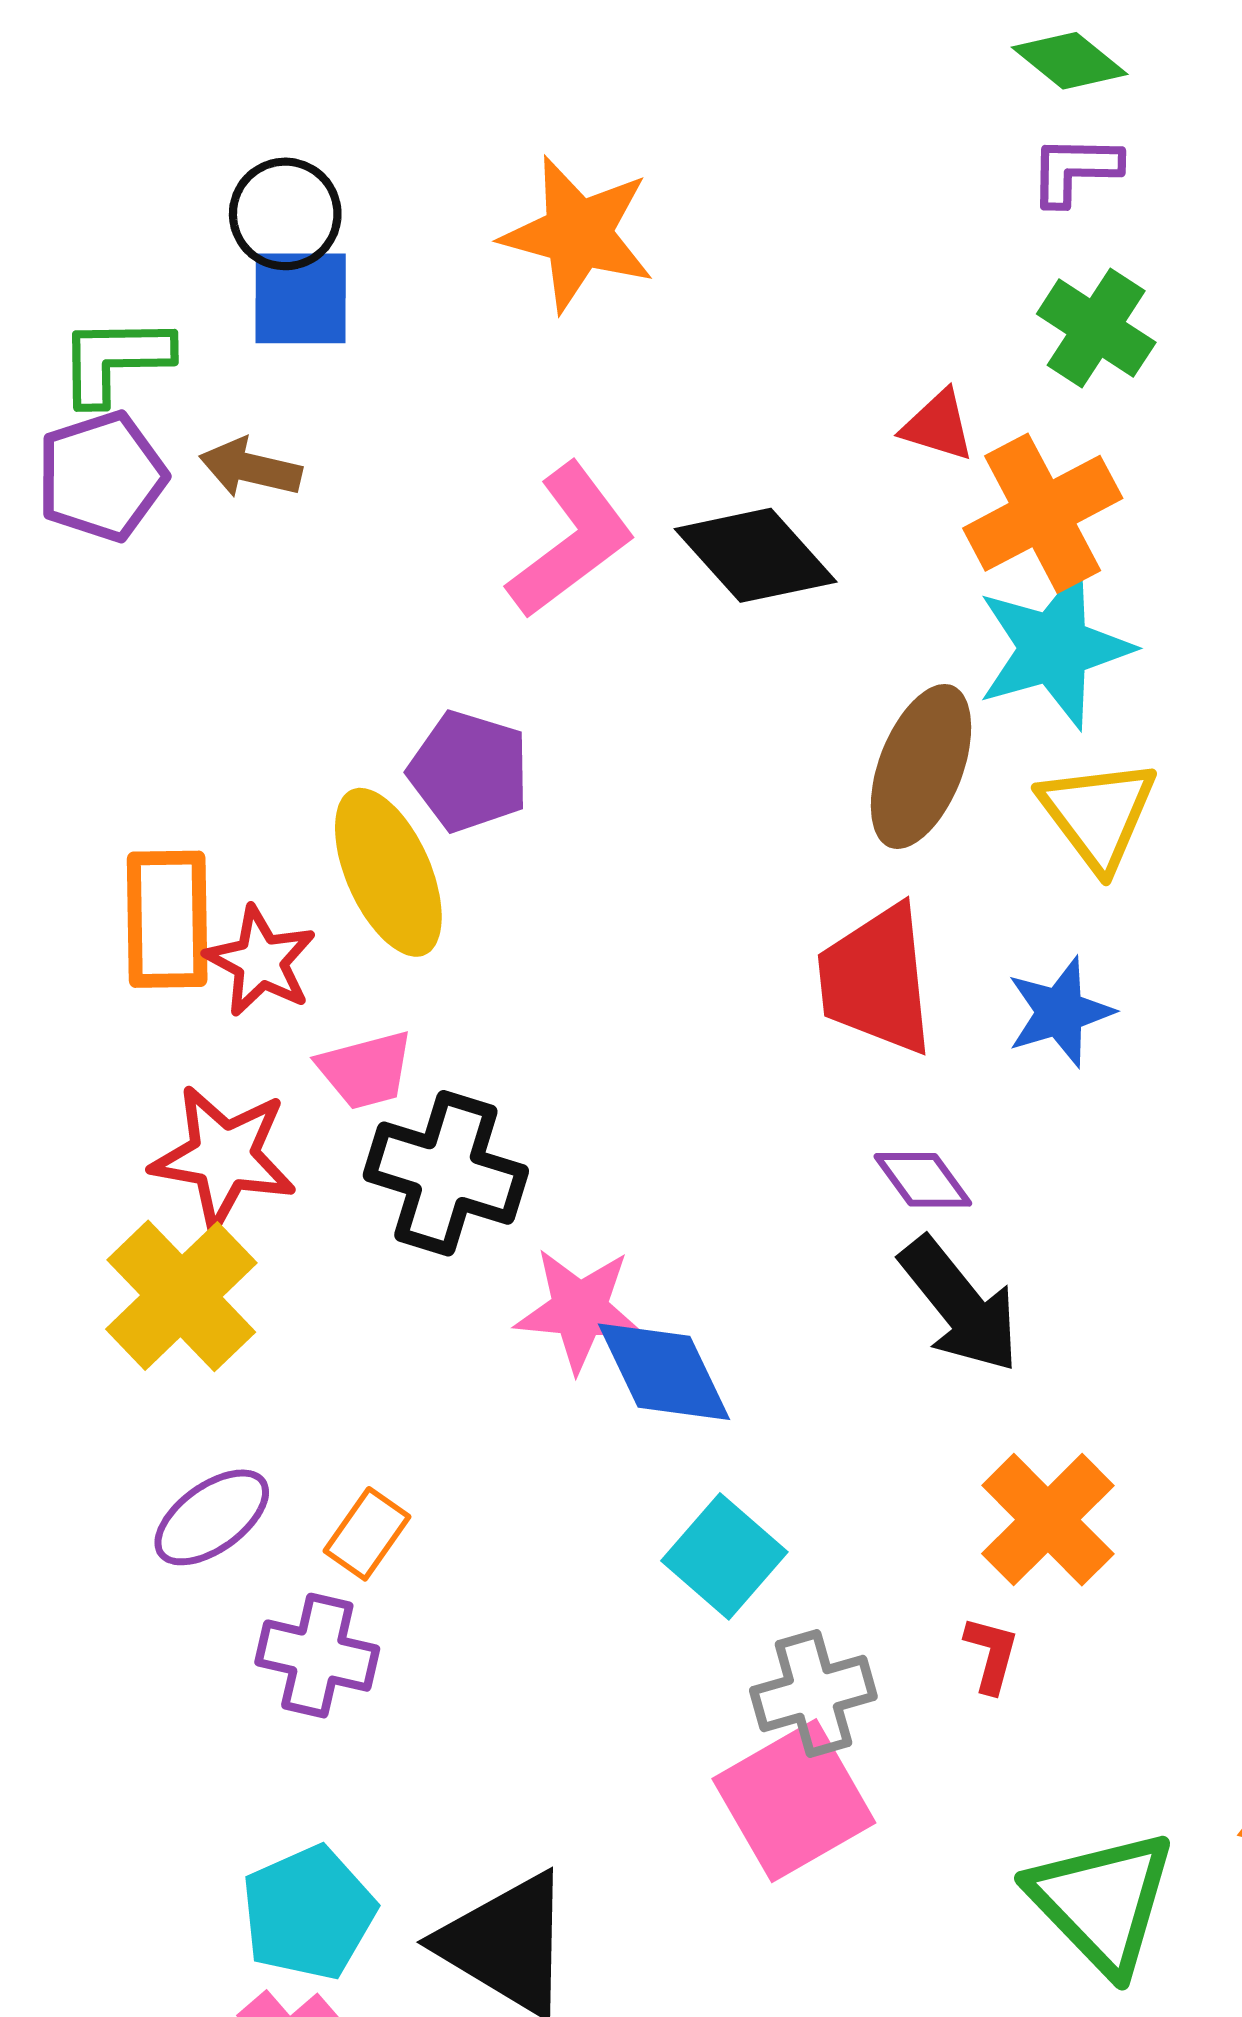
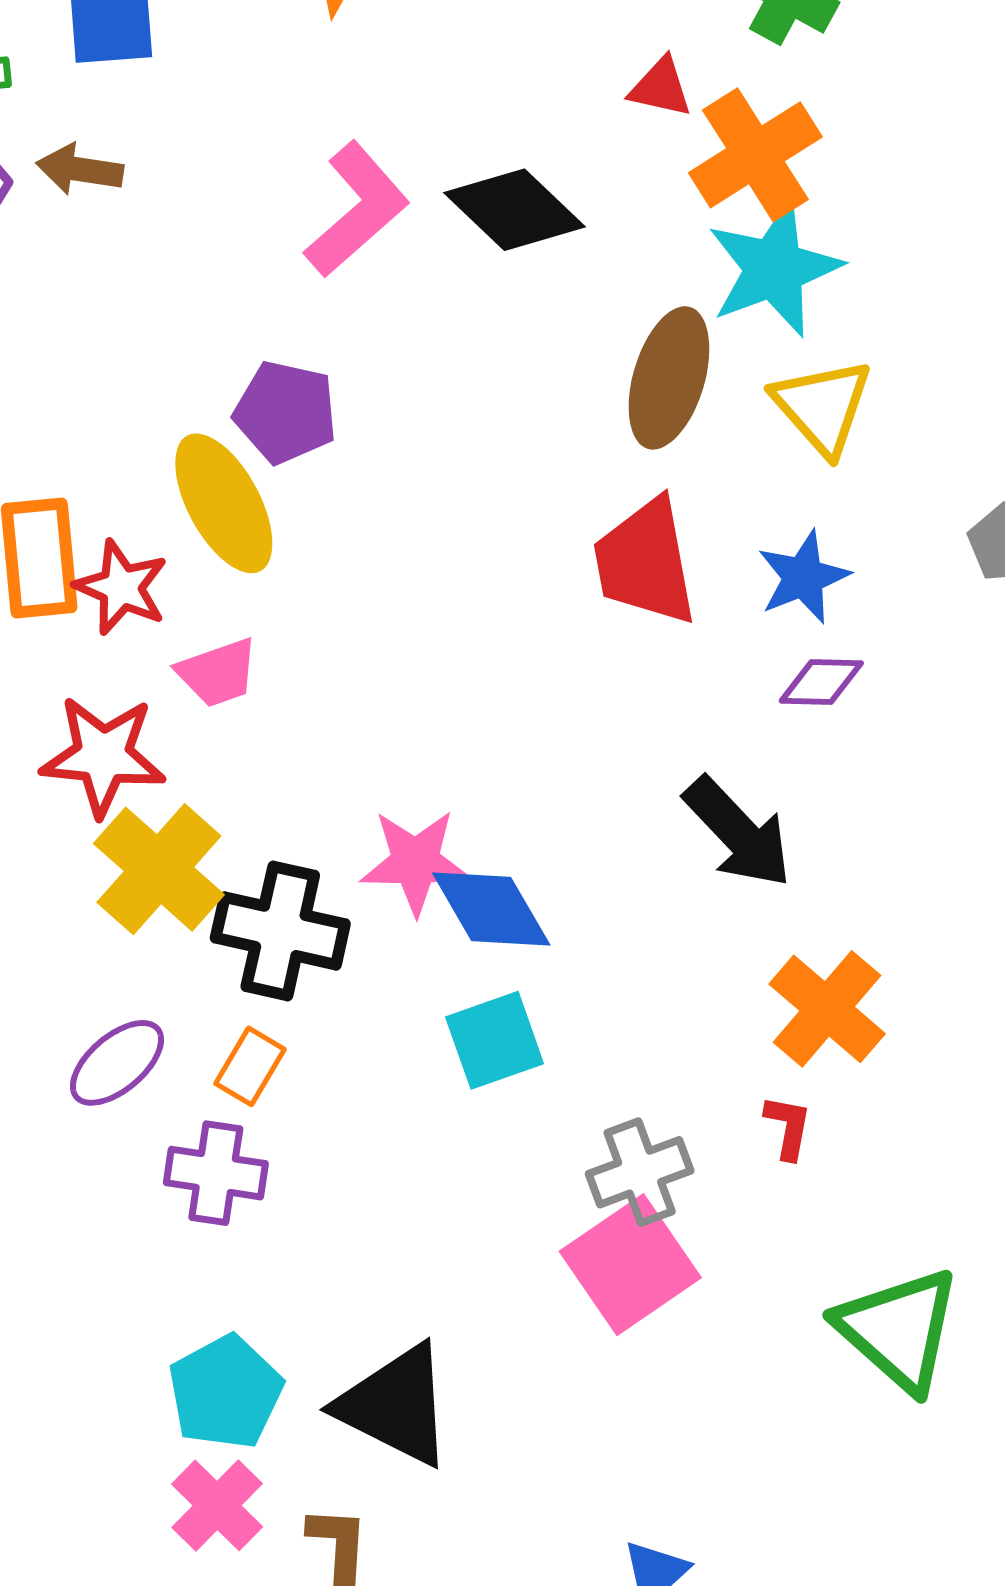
black cross: (446, 1173) -> (280, 931), moved
purple diamond: (923, 1180) -> (821, 682), moved, turned -48
yellow cross: (181, 1296) -> (159, 869), moved
cyan square: (724, 1556) -> (495, 1040), moved, turned 34

